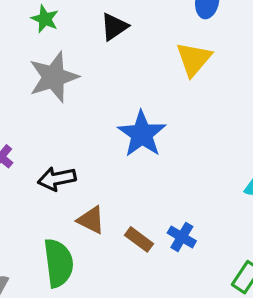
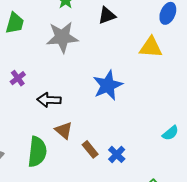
yellow triangle: (194, 59) -> (151, 47), turned 40

